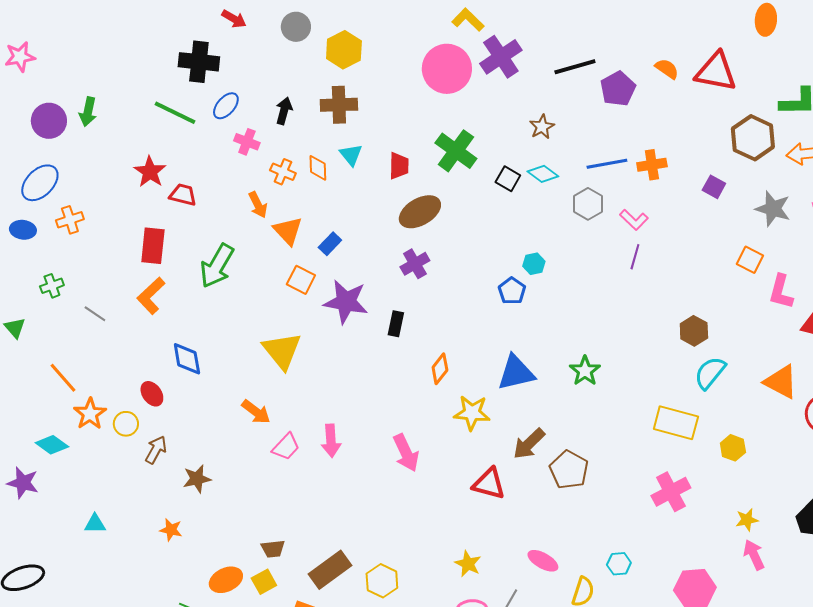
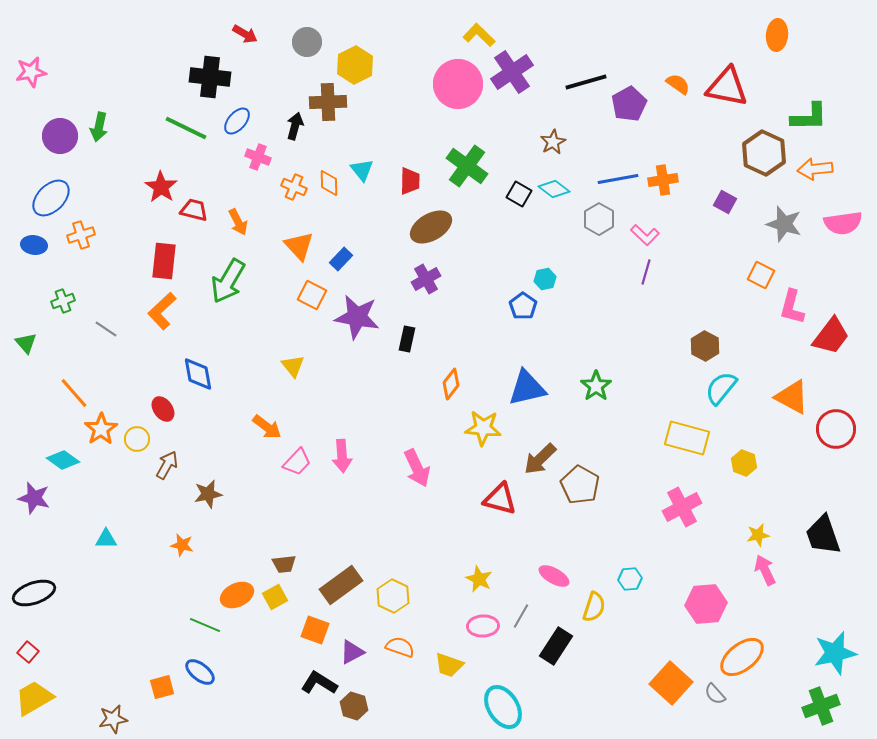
brown cross: (339, 105) -> (328, 102), moved
orange arrow: (258, 205) -> (238, 222), moved
yellow triangle: (282, 351) -> (293, 366), size x0.6

